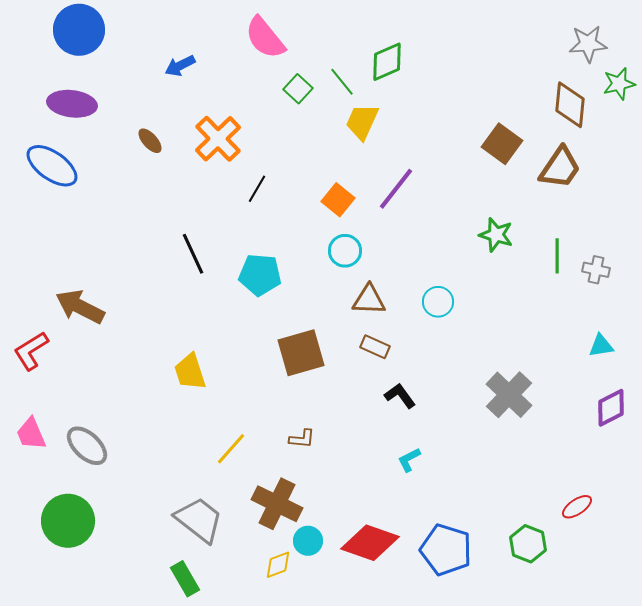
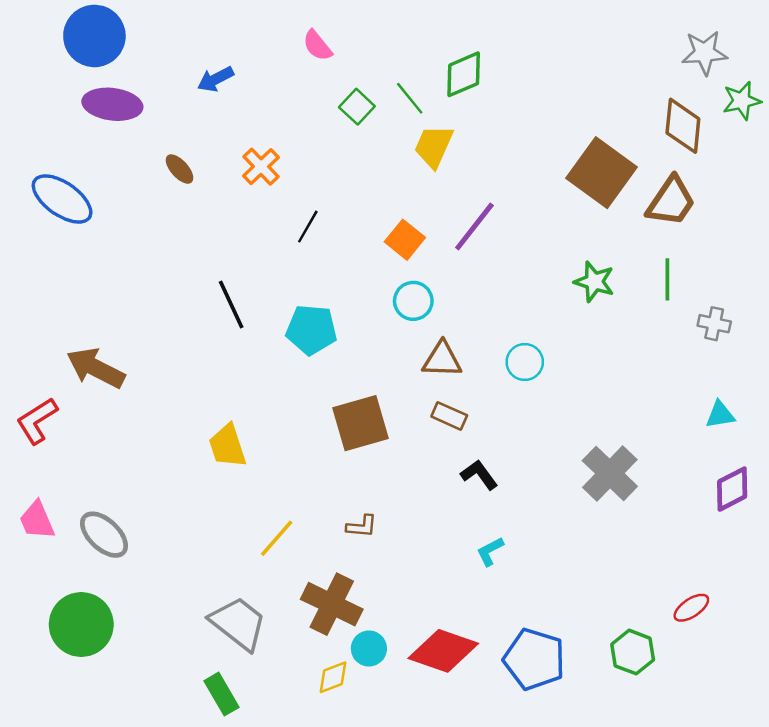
pink semicircle: (265, 38) -> (317, 46), size x0.6
purple ellipse: (72, 104) -> (112, 104), moved
orange cross: (218, 139) -> (261, 167), size x0.7
brown square: (502, 144) -> (601, 173), size x1.4
green line: (557, 256) -> (667, 279), moved

